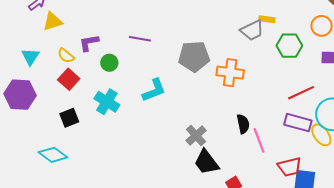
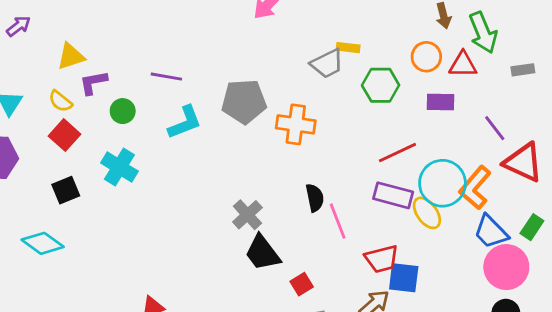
yellow triangle: (53, 21) -> (71, 56), moved
cyan L-shape: (154, 90) -> (185, 122), moved

